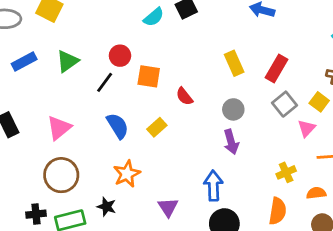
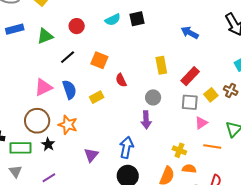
red circle: (120, 56) -> (77, 26), moved
yellow square: (319, 102) -> (211, 95), moved
gray square: (284, 104) -> (190, 102), turned 30
pink triangle: (59, 128) -> (43, 87), moved
yellow cross: (286, 172) -> (179, 150), turned 32
orange star: (127, 174) -> (68, 125), turned 30
brown circle: (61, 175) -> (37, 121), moved
orange semicircle: (316, 193) -> (189, 169), moved

